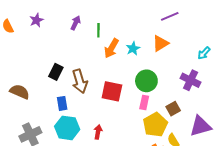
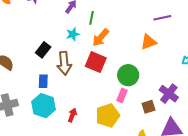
cyan star: (133, 48) -> (73, 34), moved
purple cross: (191, 80) -> (169, 94), moved
red square: (112, 91) -> (96, 62), moved
yellow pentagon: (155, 125) -> (108, 116), moved

